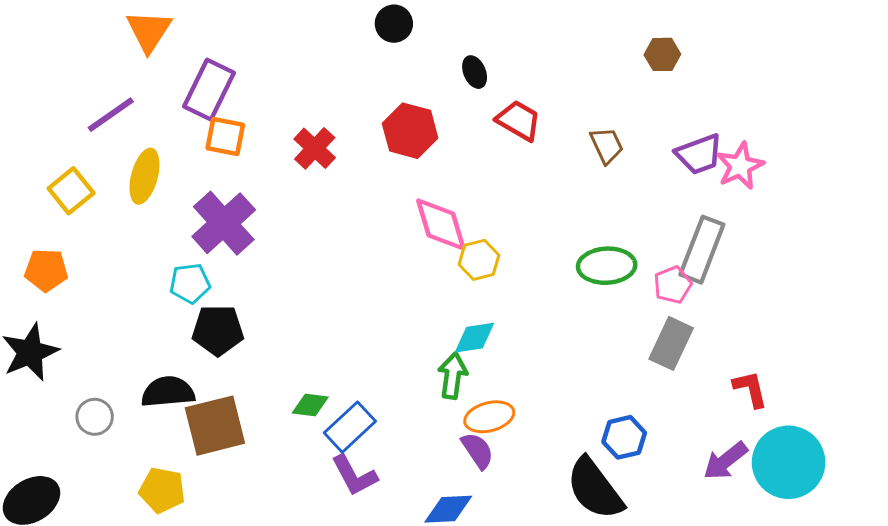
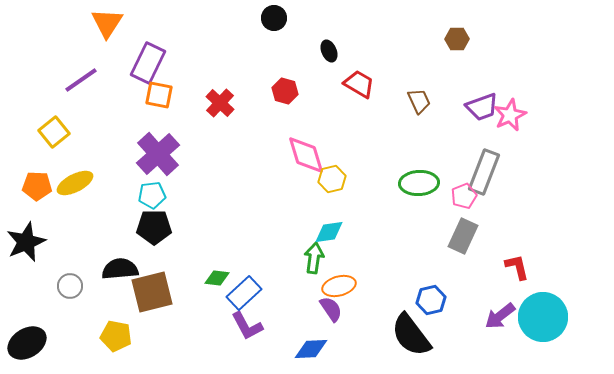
red hexagon: (410, 131) -> (285, 91), size x0.7
yellow ellipse: (144, 176) -> (75, 183), moved, turned 48
cyan pentagon: (190, 283) -> (152, 195), moved

